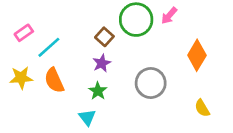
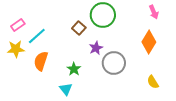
pink arrow: (169, 16) -> (154, 12), moved, turned -64
purple star: (102, 63) -> (96, 48), moved
yellow star: (21, 78) -> (16, 49), moved
orange semicircle: (54, 80) -> (41, 61), turned 42

